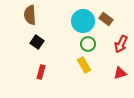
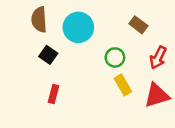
cyan circle: (83, 21) -> (78, 27), moved
yellow rectangle: (84, 65) -> (123, 85), moved
red triangle: (120, 73) -> (157, 95), size x1.5

